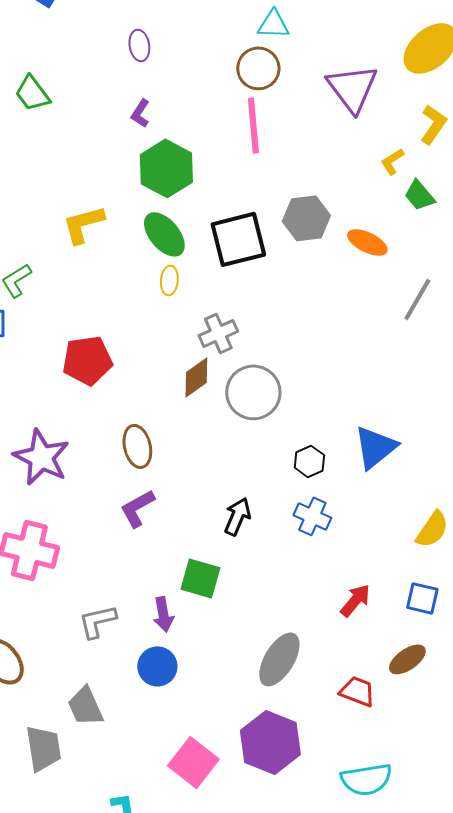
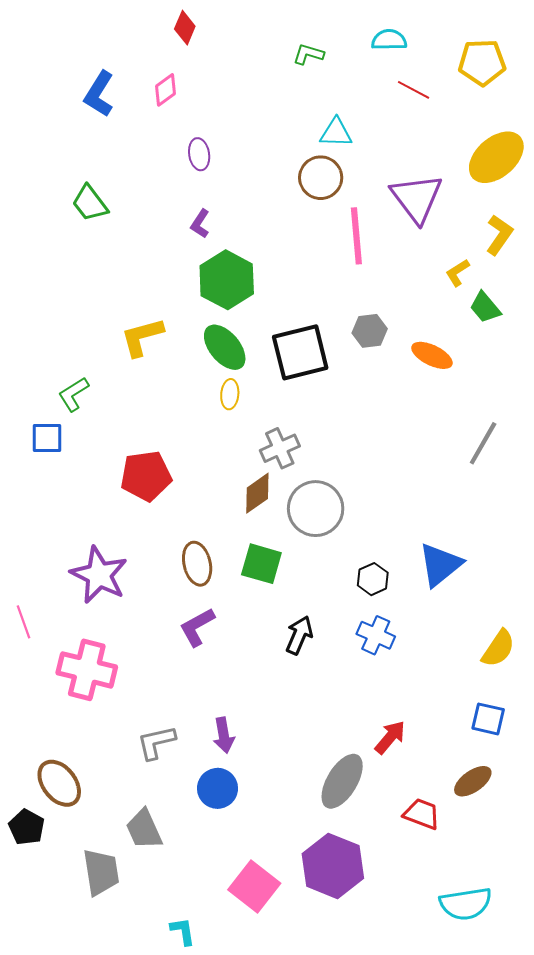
pink line: (253, 125) -> (356, 236), moved
gray hexagon: (306, 218) -> (370, 331), size x0.7
gray line: (417, 299) -> (483, 443), moved
green square: (200, 578) -> (261, 564), moved
red arrow: (355, 600) -> (390, 737), moved
cyan semicircle: (366, 779) -> (466, 904), moved

